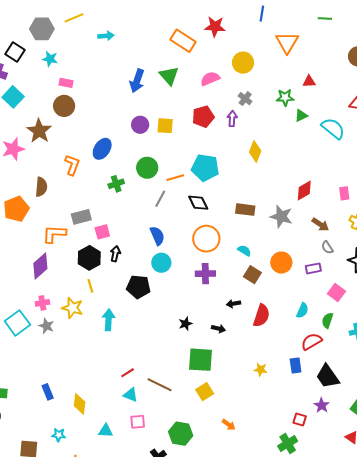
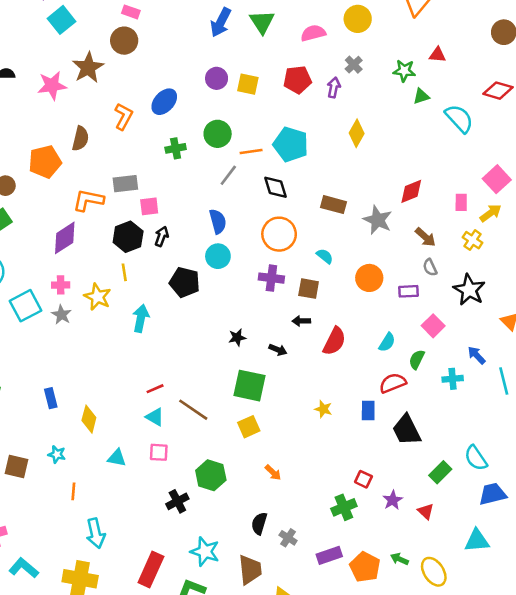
brown square: (252, 275) -> (309, 289), moved, turned -30
purple star: (322, 405) -> (393, 500), moved

